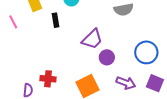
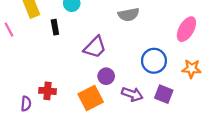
purple circle: (107, 57) -> (106, 76), moved

